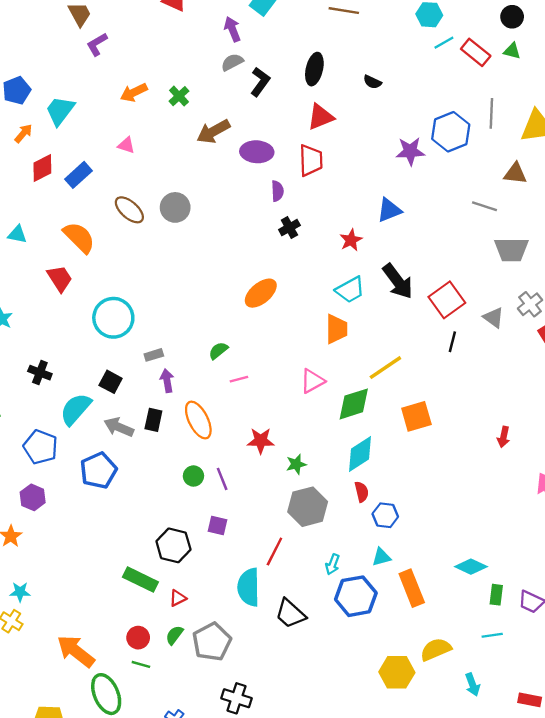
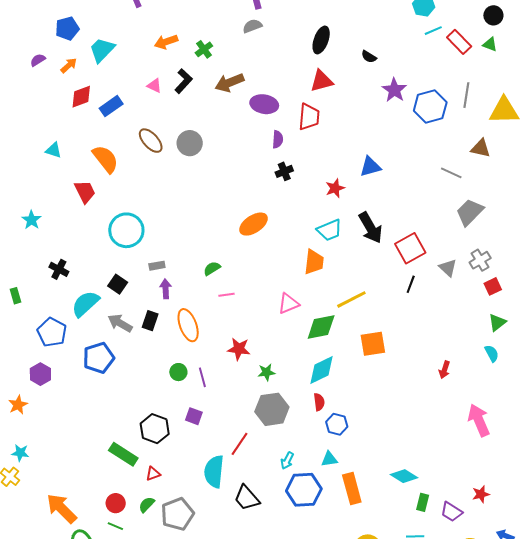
black L-shape: (260, 82) -> (184, 81), moved
purple star: (410, 151) -> (394, 90), moved, turned 30
gray trapezoid: (511, 249) -> (470, 212), turned 128

